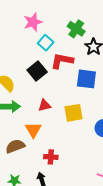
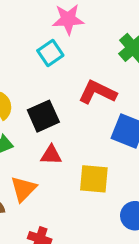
cyan square: (46, 43) -> (50, 53), moved
black square: (37, 71) -> (43, 116), moved

